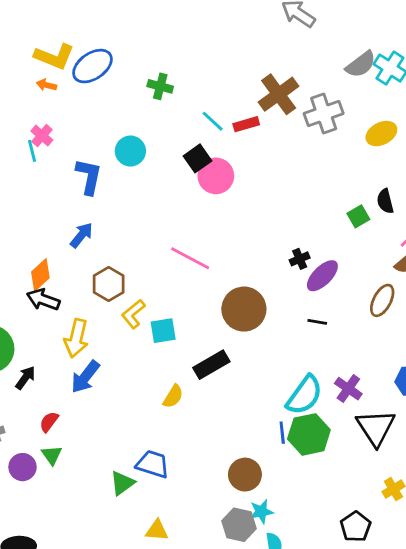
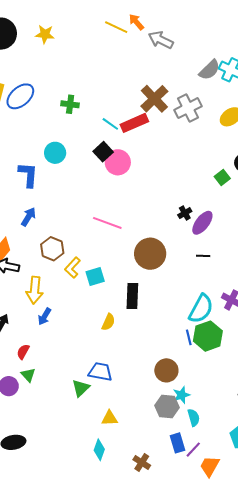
red rectangle: (246, 124) -> (134, 123), size x1.5
black rectangle: (211, 365) -> (132, 296), turned -50
blue arrow: (85, 377) -> (45, 316), size x0.7

